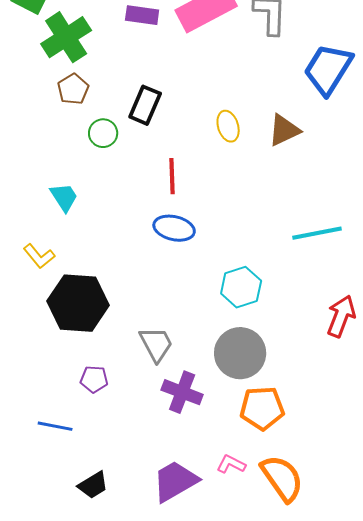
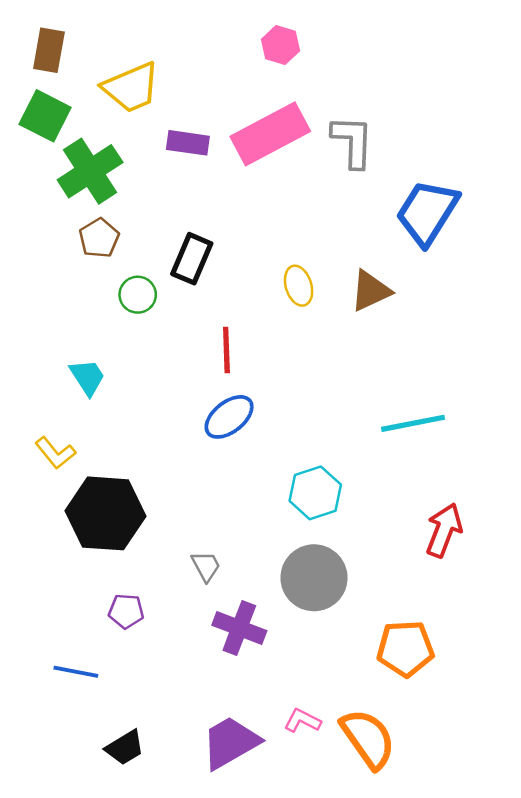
blue ellipse: (174, 228) -> (229, 417), turned -51
gray trapezoid: (156, 344) -> (206, 566), size x0.7
orange pentagon: (262, 408) -> (405, 649), moved

